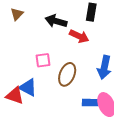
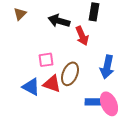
red arrow: (79, 36) -> (82, 36), turned 42
red triangle: (15, 96) -> (52, 84), moved

